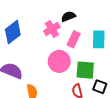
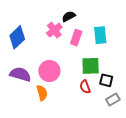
pink circle: (59, 61) -> (49, 71), moved

